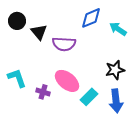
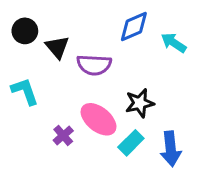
black star: (115, 70) -> (140, 103), moved
cyan L-shape: (17, 78) -> (25, 91), moved
purple cross: (43, 92) -> (63, 135), turned 32

